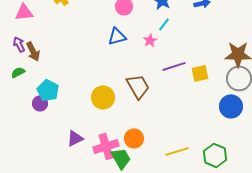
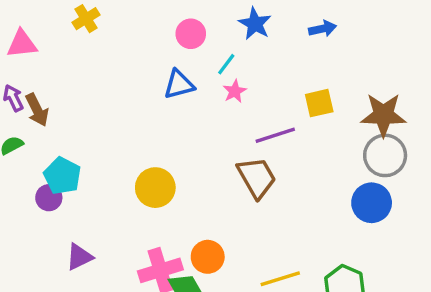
cyan line: (164, 24) -> (226, 64), moved
yellow square: (200, 73) -> (319, 103), moved
brown trapezoid: (138, 86) -> (257, 177), moved
purple triangle: (75, 138) -> (79, 257), moved

